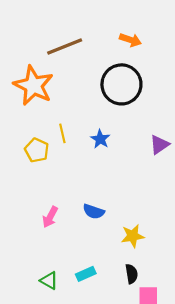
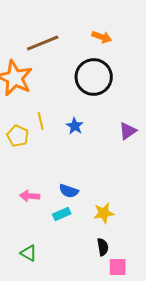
pink arrow: (50, 217) -> (30, 196), turned 66
cyan rectangle: (86, 274) -> (62, 214), moved

